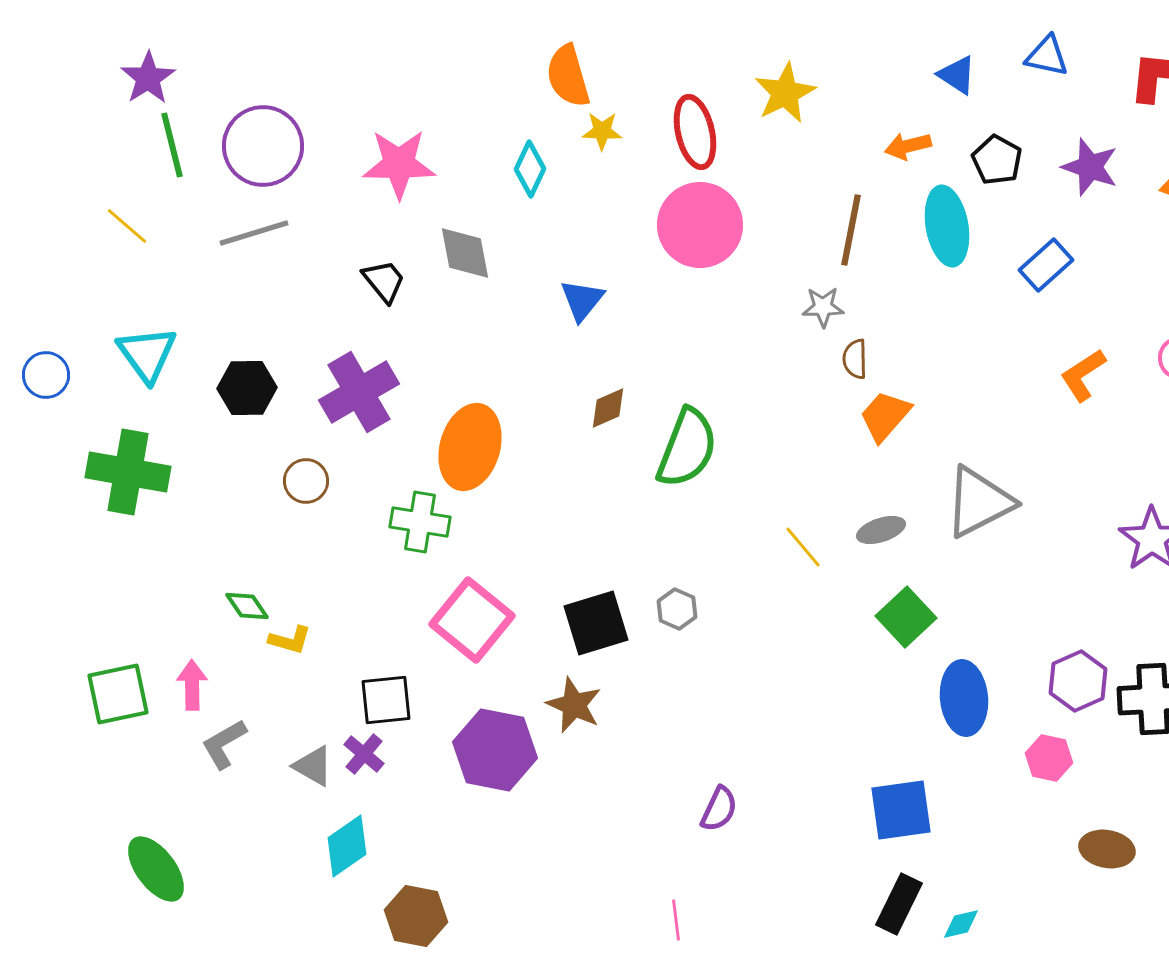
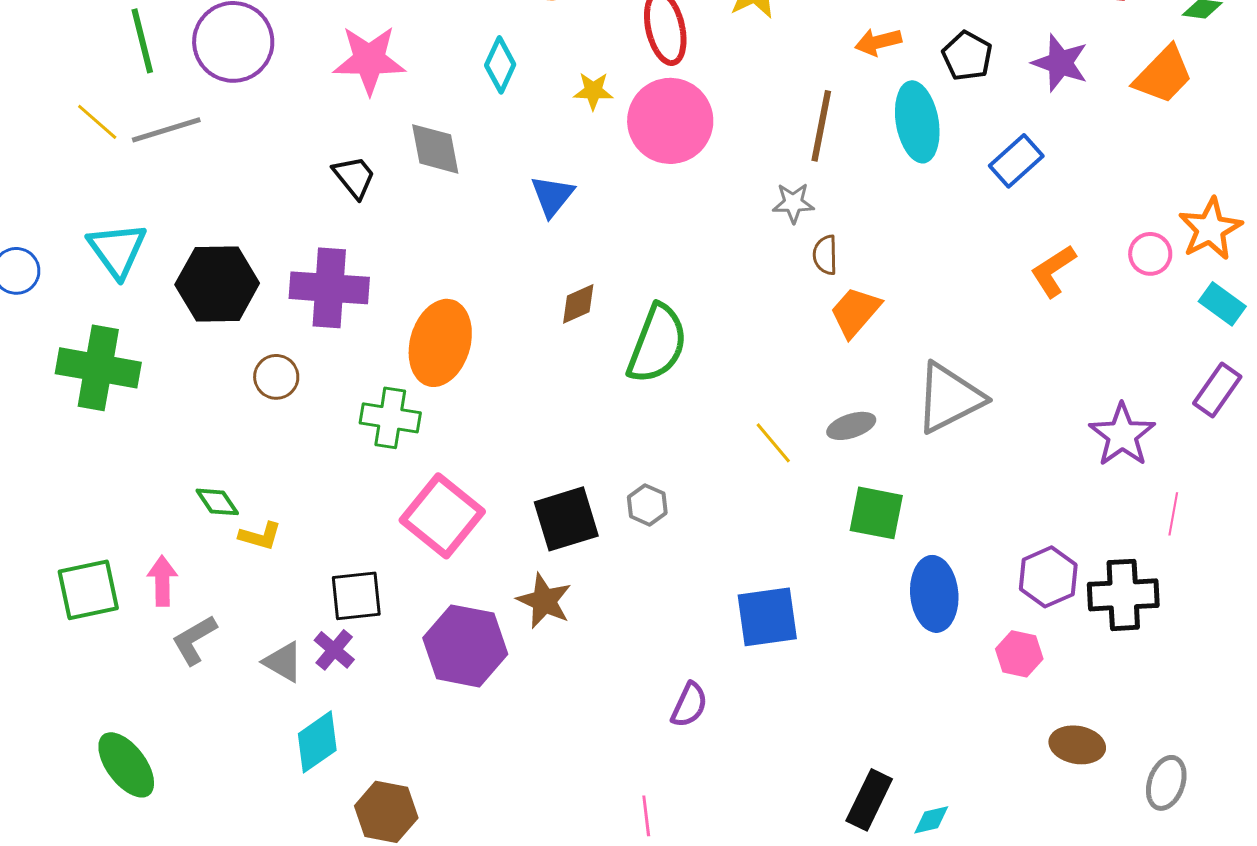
yellow star: (602, 131) -> (593, 91), moved
gray line: (254, 233) -> (166, 130), moved
black hexagon: (247, 388) -> (217, 284), size x1.4
purple cross: (359, 392) -> (329, 288), turned 34
green square: (906, 617) -> (876, 513), turned -36
blue square: (901, 810) -> (767, 617), moved

